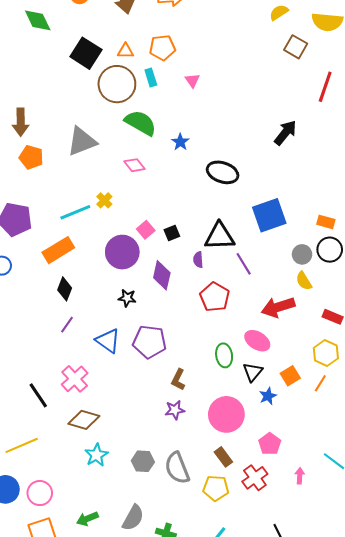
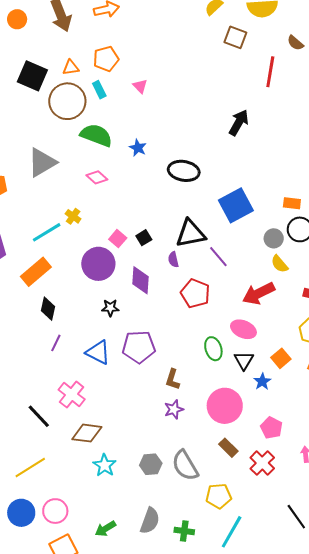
yellow pentagon: (216, 488) -> (219, 496), moved

